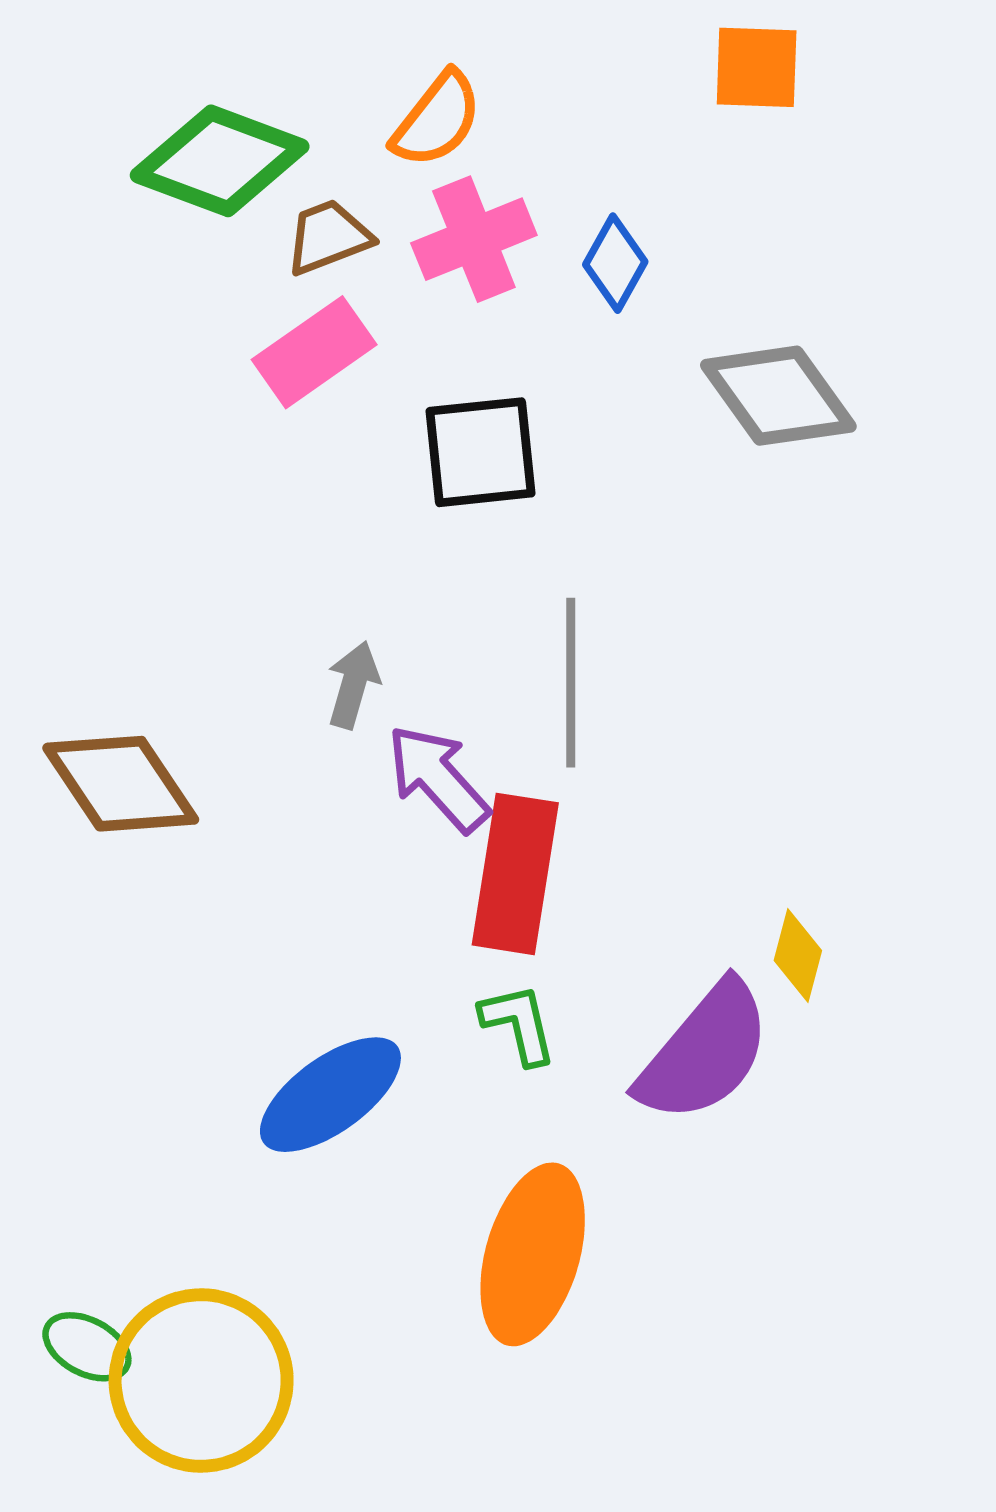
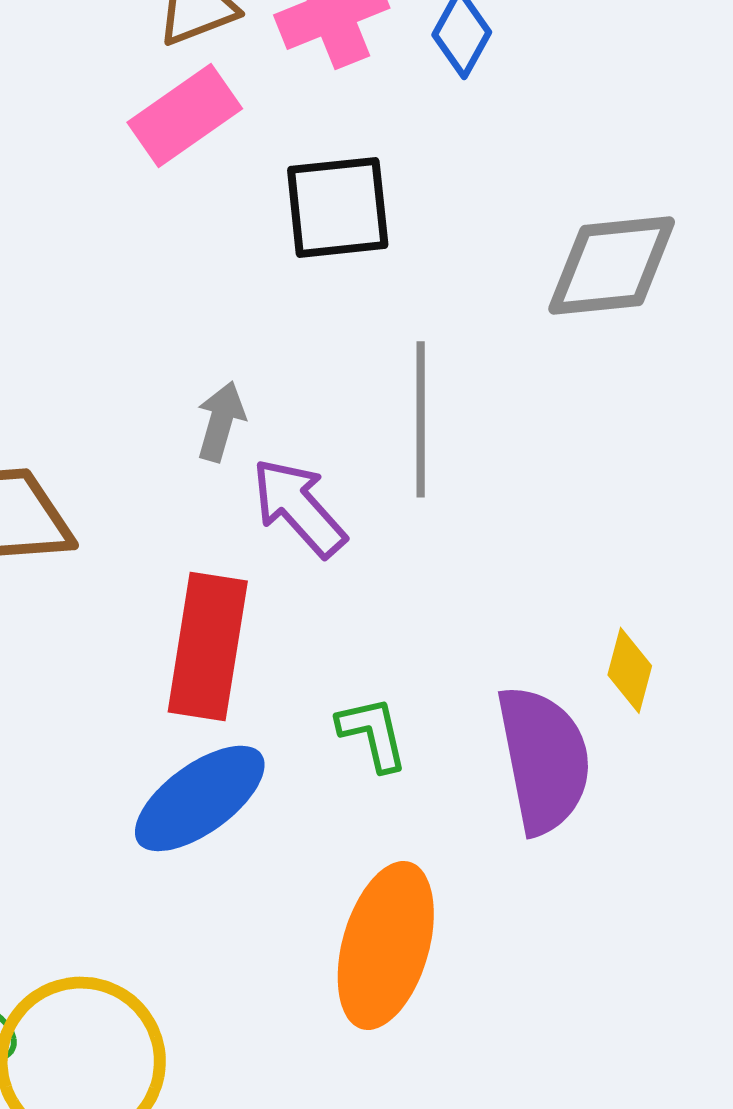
gray diamond: (778, 396) -> (612, 265), moved, turned -60
red rectangle: (515, 874) -> (208, 646), moved
purple semicircle: (704, 1052) -> (544, 759), turned -51

